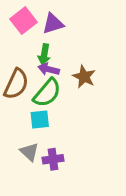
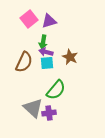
green semicircle: (47, 93) -> (56, 90), moved
cyan square: (40, 119) -> (47, 63), moved
gray triangle: (29, 152) -> (33, 108), size x1.5

